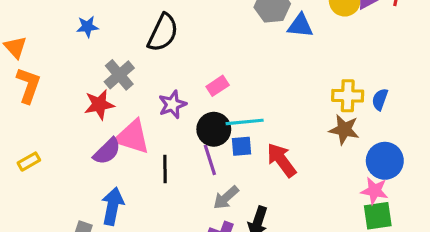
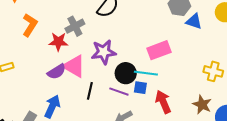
orange L-shape: (28, 85) -> (30, 25), moved
pink rectangle: (218, 86) -> (159, 50), moved, size x1.6
purple star: (172, 104) -> (104, 52), size x1.4
brown star: (344, 130) -> (202, 105), moved
purple line: (210, 160) -> (119, 92), turned -66

